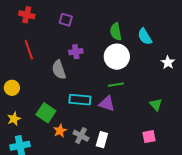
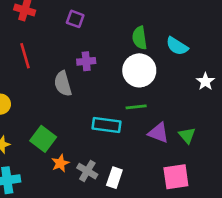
cyan semicircle: (145, 37) -> (177, 46), turned -30
cyan rectangle: (80, 100) -> (107, 125), moved
purple triangle: (107, 104) -> (158, 133), moved
pink square: (149, 137) -> (176, 177), size x1.5

